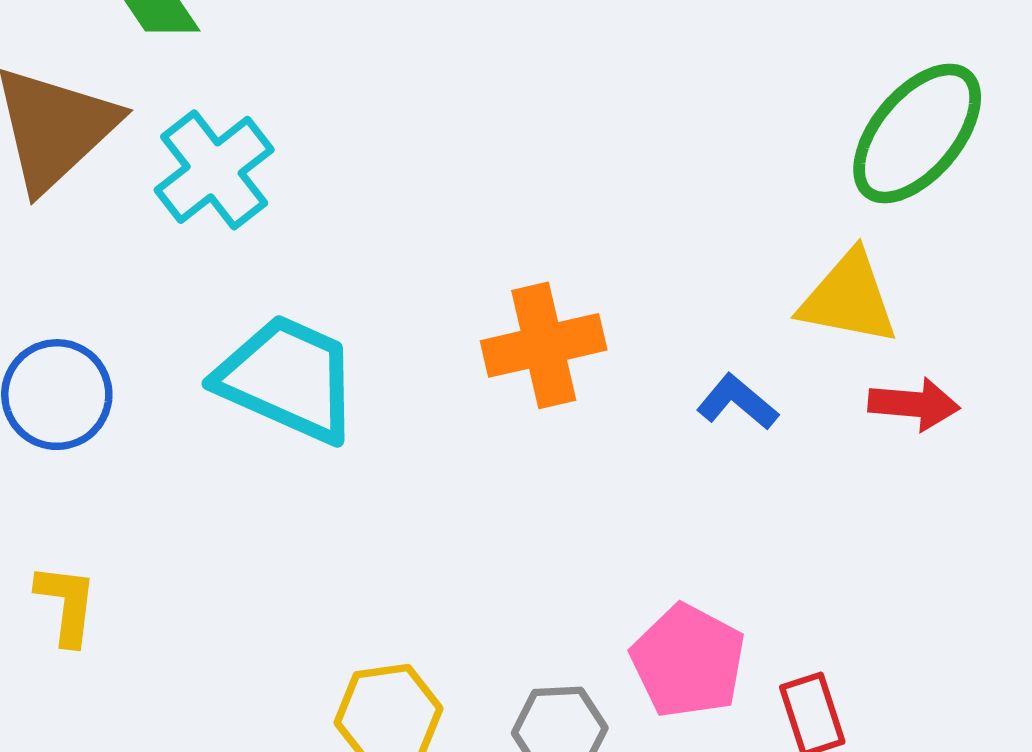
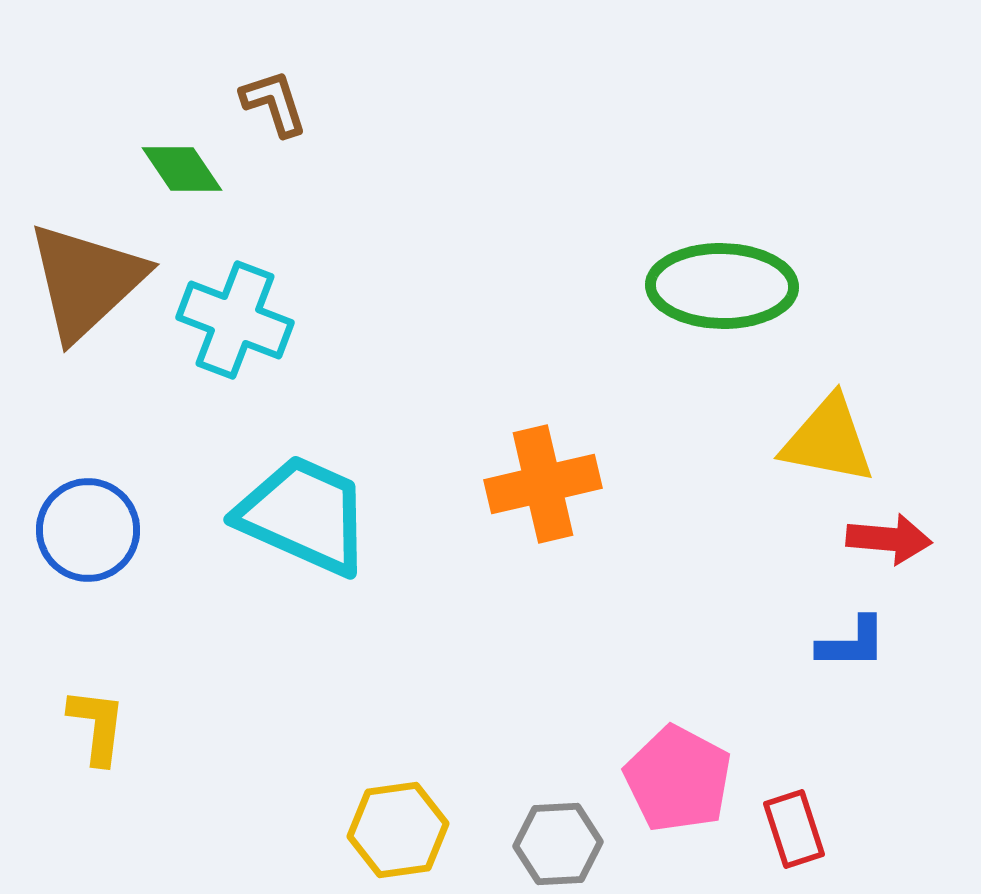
green ellipse: (917, 133) -> (722, 286), moved, turned 51
cyan cross: (214, 170) -> (235, 320), turned -31
blue L-shape: (737, 402) -> (852, 643), moved, turned 140

